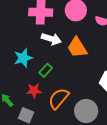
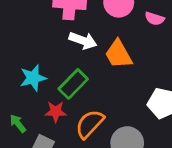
cyan star: (23, 58) -> (33, 78), moved
green rectangle: (46, 70) -> (73, 84), size x1.5

